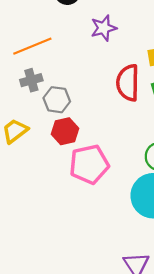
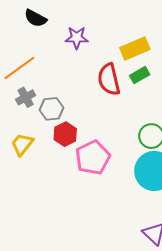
purple star: (104, 28) -> (77, 38), turned 30

